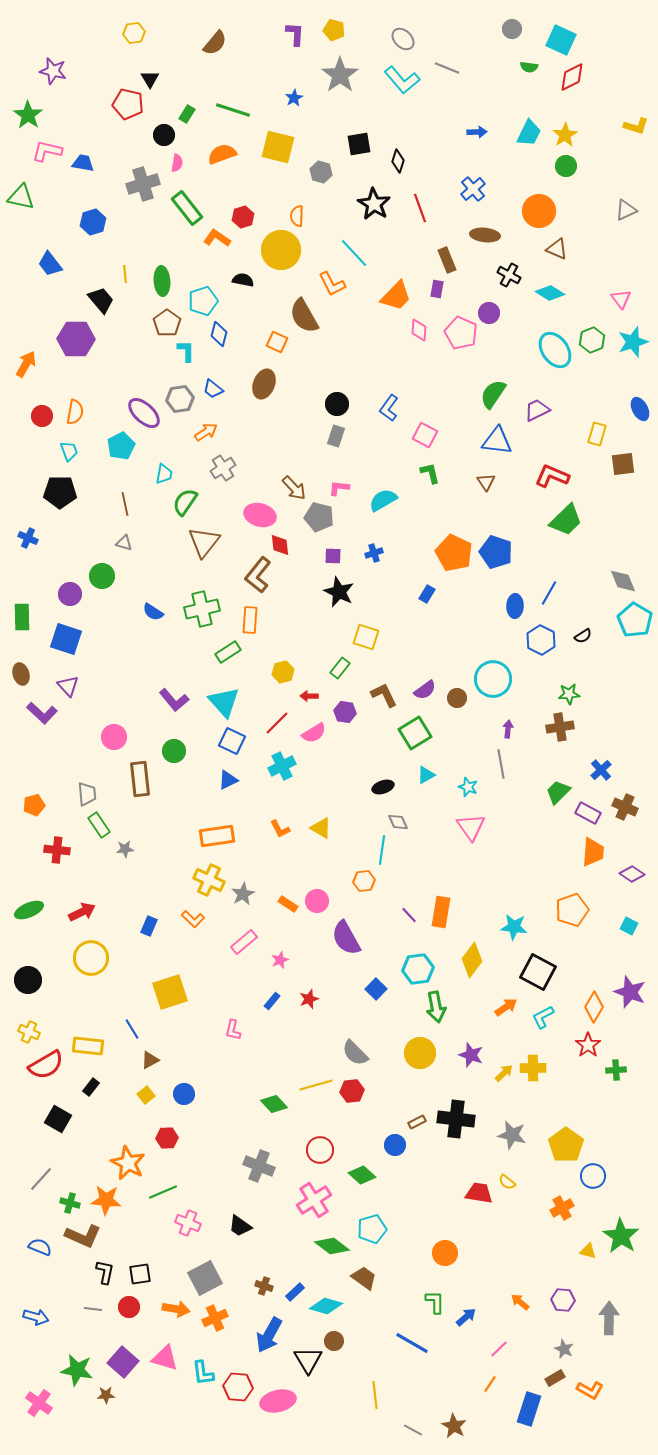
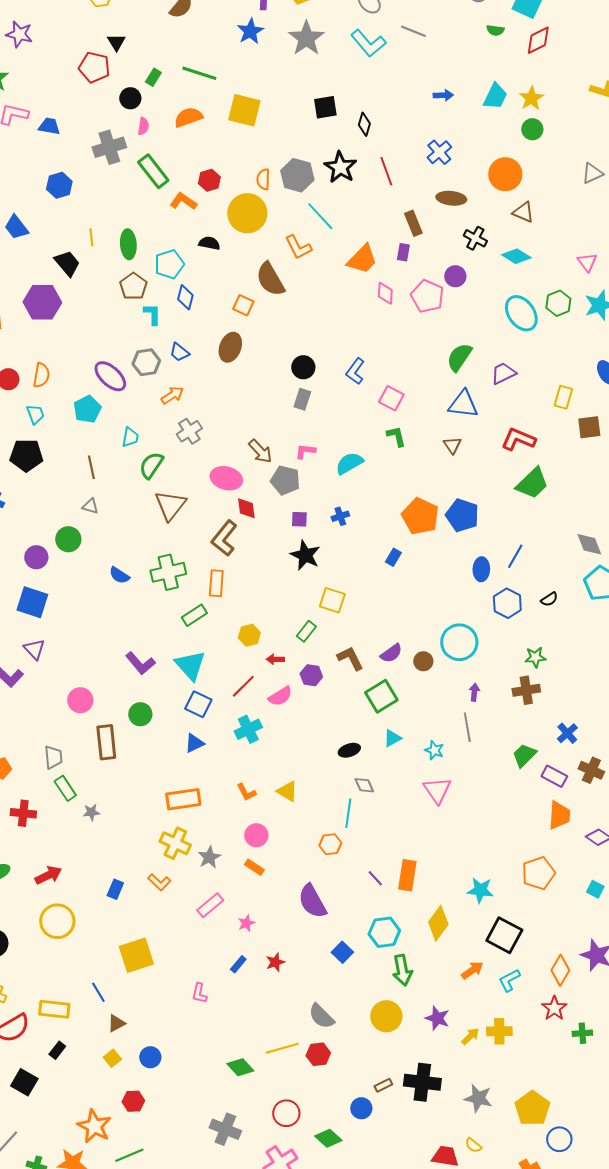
blue star: (294, 98) -> (250, 31), moved, size x1.5
gray hexagon: (321, 172) -> (297, 175), moved, size x1.5
pink circle: (317, 901) -> (256, 835), moved

